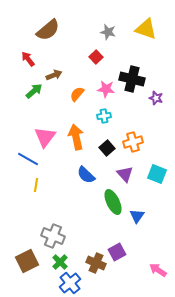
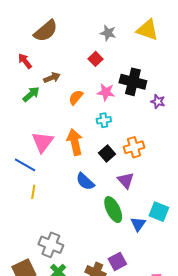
cyan square: (157, 174) -> (159, 212), moved

